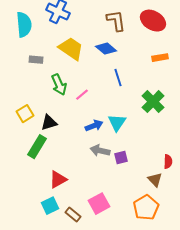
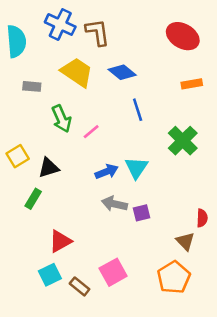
brown L-shape: (116, 21) -> (98, 32), moved
green rectangle: (37, 147) -> (33, 199), size x0.7

